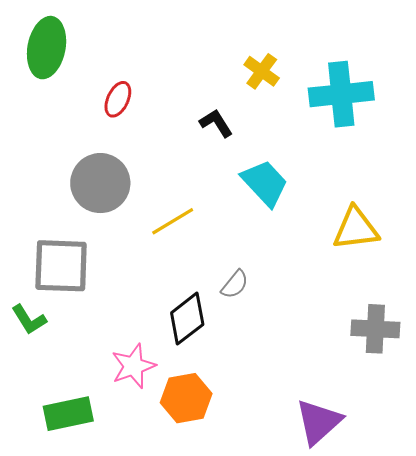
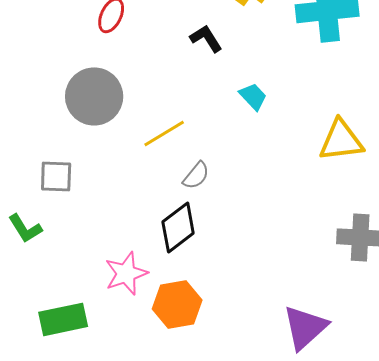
cyan trapezoid: (265, 183) -> (253, 96), size x0.6
gray square: (61, 266) -> (56, 176), size x0.6
gray semicircle: (235, 284) -> (196, 175), moved

